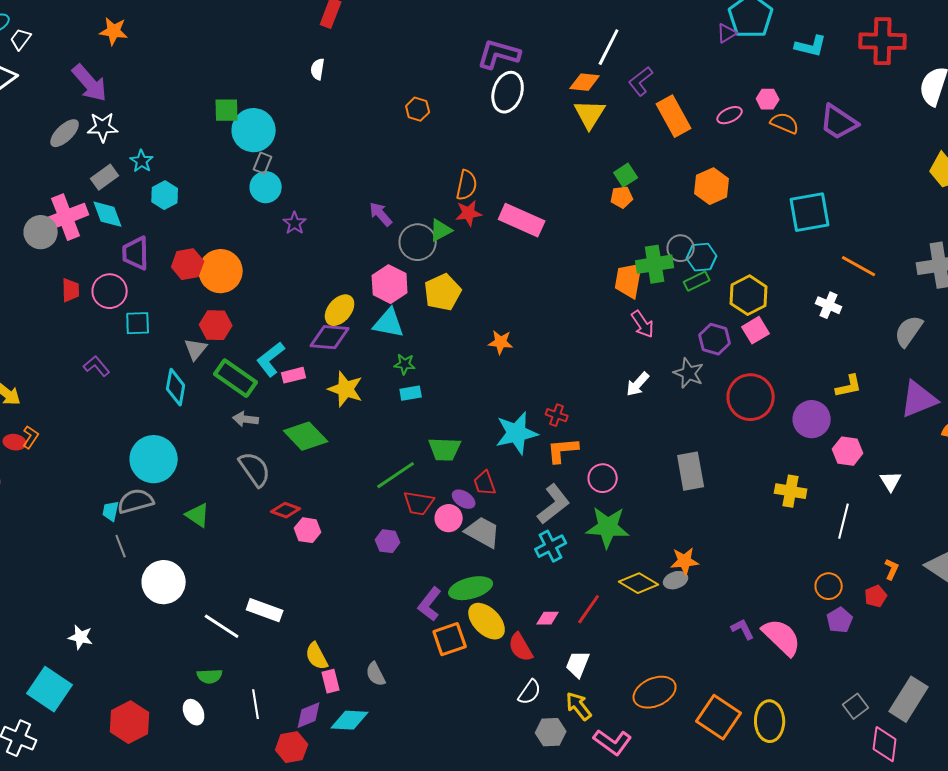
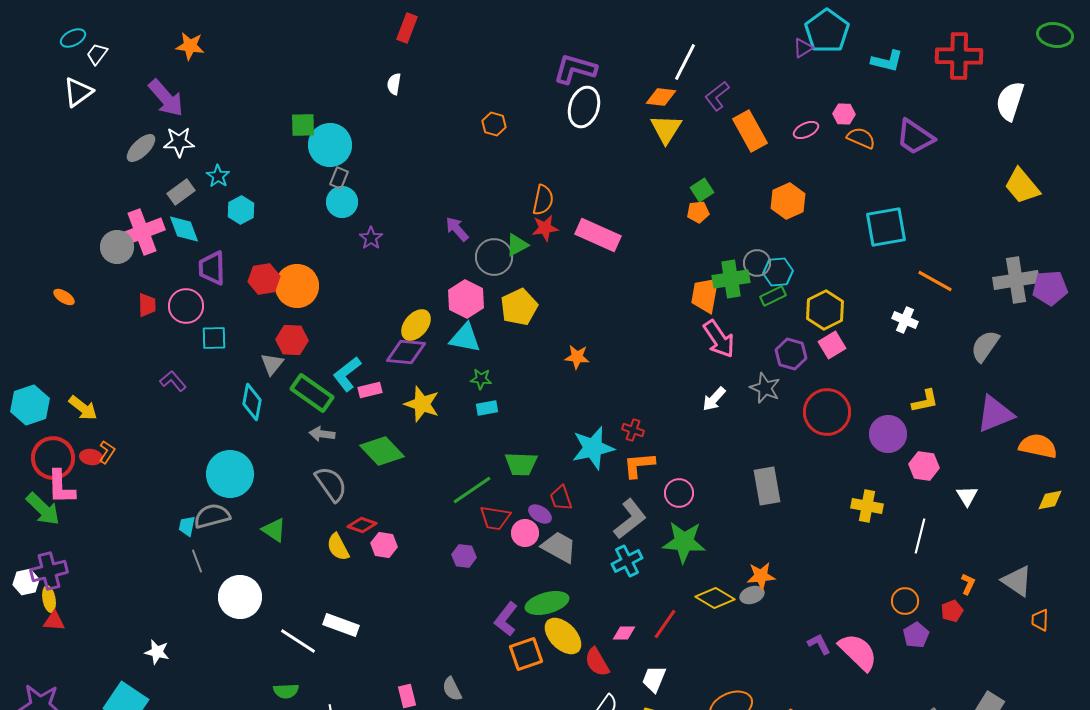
pink arrow: (643, 324) -> (719, 339), size x1.4
yellow semicircle: (317, 656) -> (338, 547), moved

